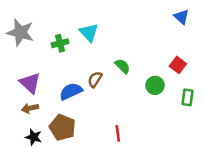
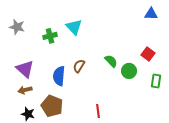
blue triangle: (181, 17) -> (151, 14), turned -40
gray star: (20, 32) -> (17, 27), size x0.7
green semicircle: (123, 66) -> (111, 61), moved
blue semicircle: (71, 91) -> (59, 76), turned -60

